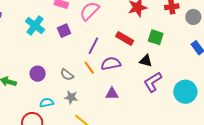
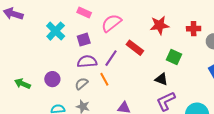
red rectangle: (125, 38) -> (135, 48), moved
purple semicircle: (111, 64) -> (87, 61), moved
gray semicircle: (67, 75) -> (81, 84), turned 96

